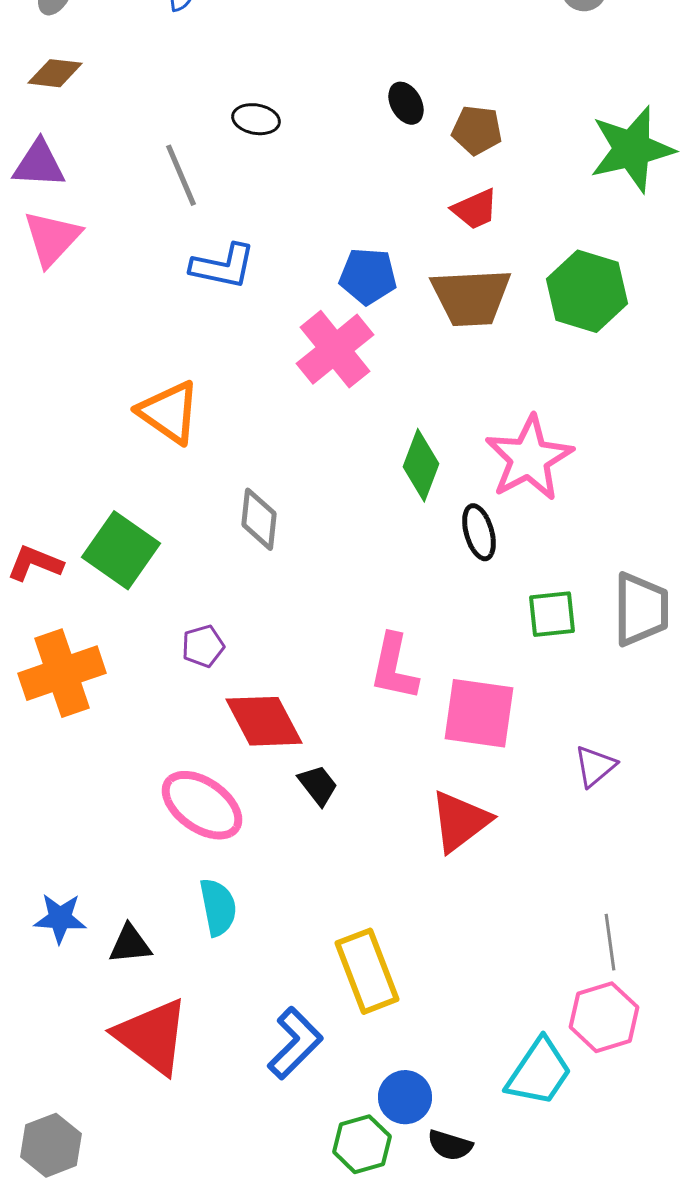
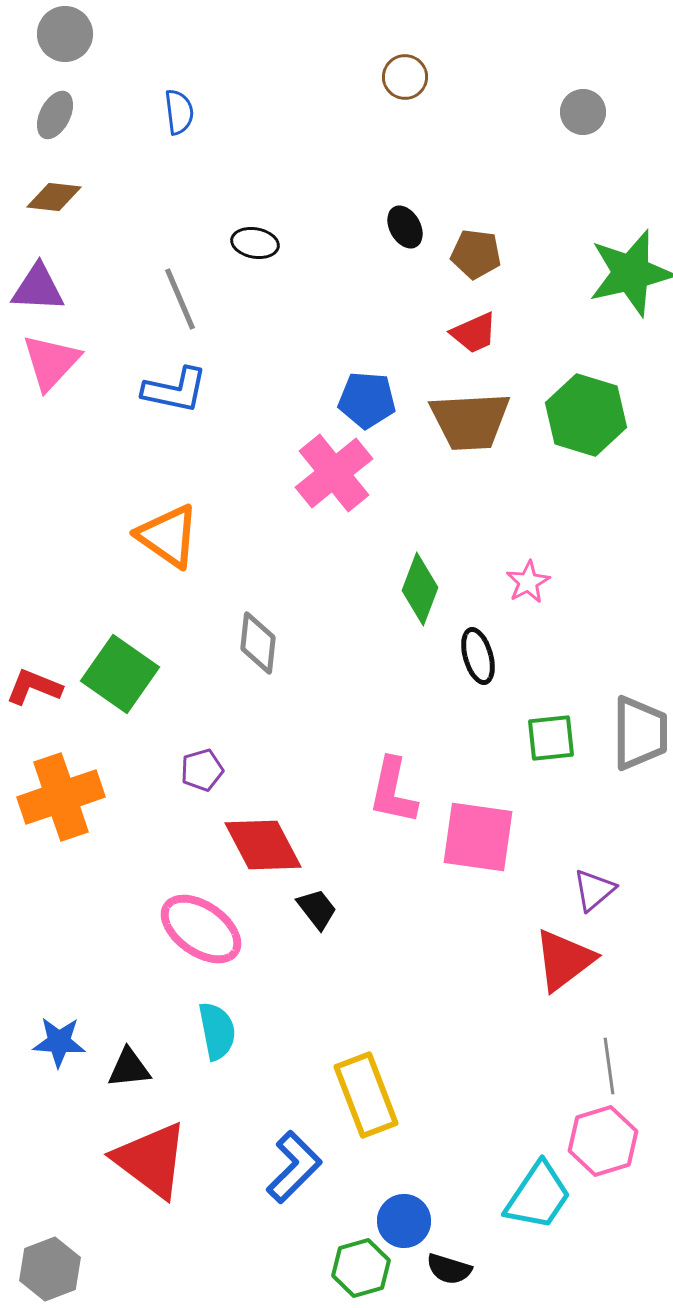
blue L-shape: (223, 266) -> (175, 390), moved
pink star: (529, 458) -> (528, 582), size x0.5
red triangle: (460, 821) -> (564, 960), moved

